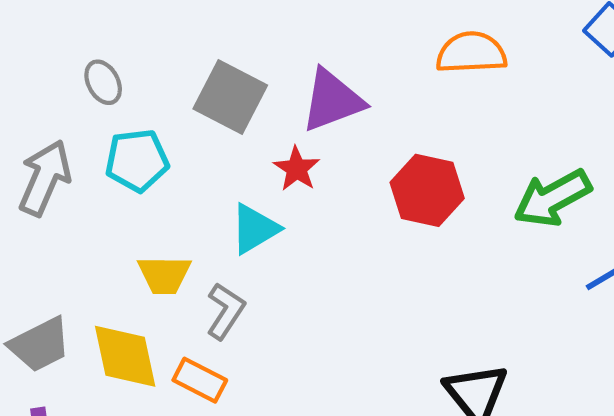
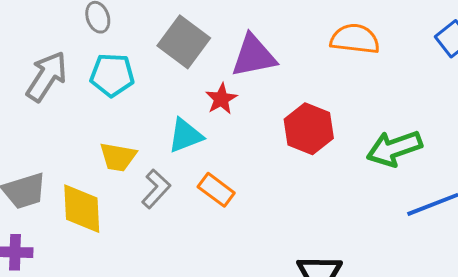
orange rectangle: (200, 380) -> (216, 190), moved

